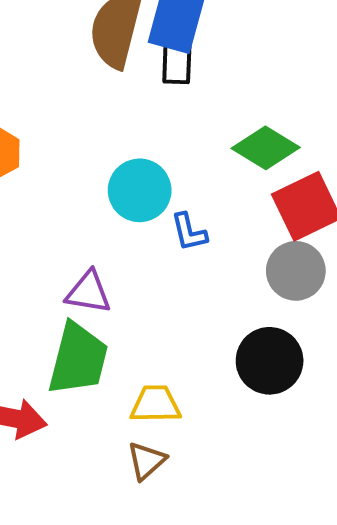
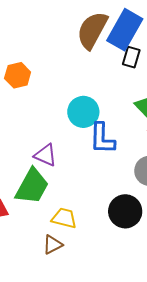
black rectangle: (177, 64) -> (131, 57), moved
blue L-shape: (189, 232) -> (102, 138), size x1.6

